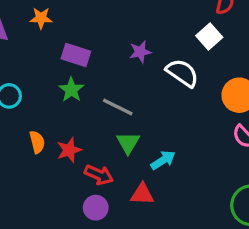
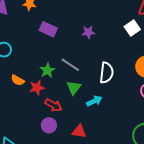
white semicircle: (182, 73) -> (106, 73), moved, turned 55
green star: (71, 90) -> (47, 70), moved
orange semicircle: (37, 142) -> (18, 80), turned 128
red triangle: (142, 194) -> (79, 131), moved

